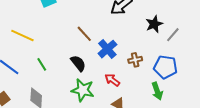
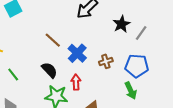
red arrow: (112, 80) -> (76, 82), moved, turned 56

